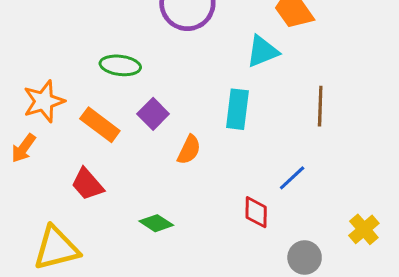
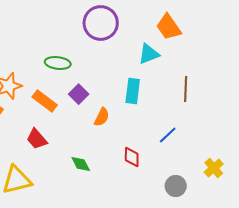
red diamond: (256, 212) -> (132, 157), moved
green diamond: (156, 223) -> (81, 164), turned 30

